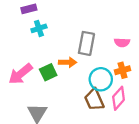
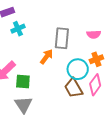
orange arrow: (68, 62) -> (46, 57), turned -49
green square: (48, 72) -> (23, 81), moved, turned 35

